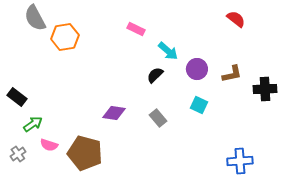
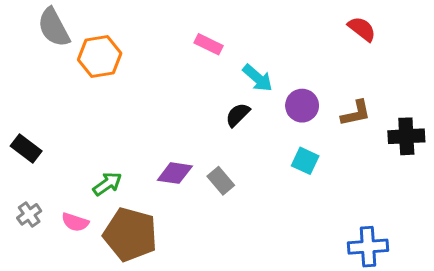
gray rectangle: (158, 118) -> (221, 181), moved
green arrow: (33, 124) -> (107, 184), moved
gray cross: (18, 154) -> (29, 214), moved

